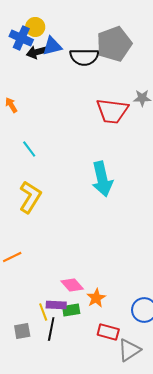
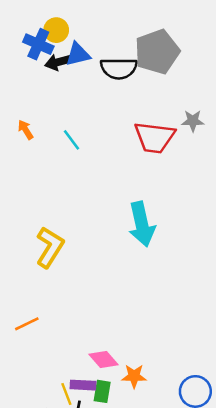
cyan line: (29, 149) -> (72, 140), moved
orange star: (96, 298) -> (134, 376), turned 30
green rectangle: (71, 310) -> (102, 391), turned -72

